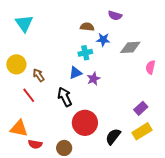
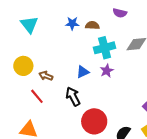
blue star: (103, 40) -> (72, 23), moved
cyan cross: (85, 53) -> (105, 48), moved, size x1.5
brown arrow: (39, 75) -> (46, 76), turned -32
purple star: (94, 79) -> (107, 71), moved

